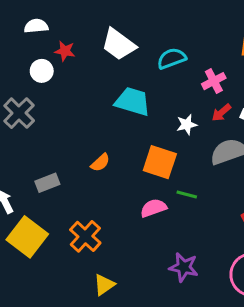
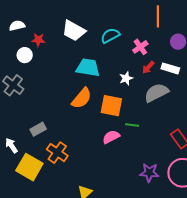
orange semicircle: (100, 163) -> (82, 98), moved, size x1.6
orange cross: (85, 236) -> (57, 153), moved
purple star: (184, 267) -> (149, 173), moved

